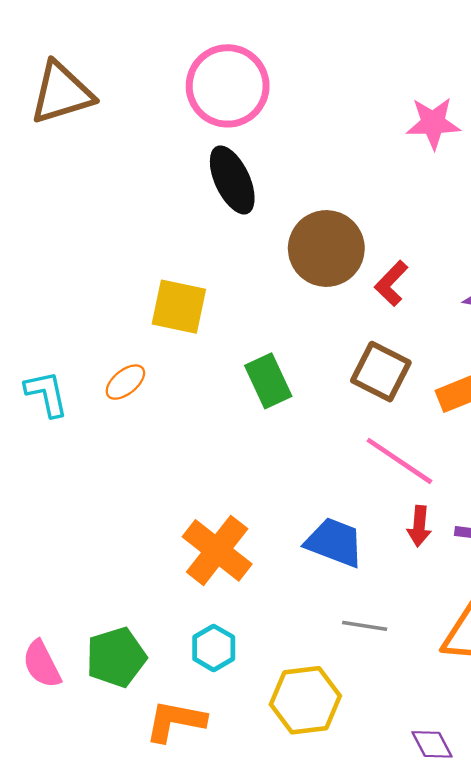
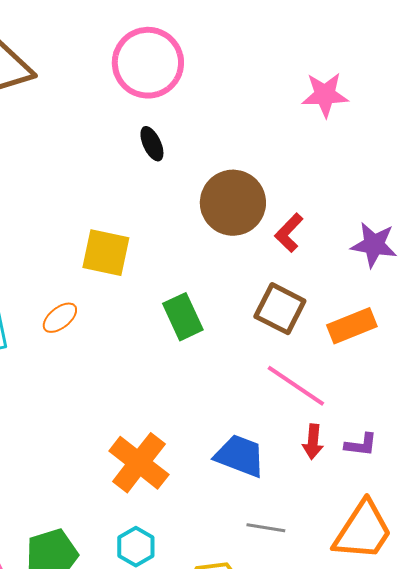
black ellipse: (232, 180) -> (152, 144), size x0.6

